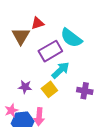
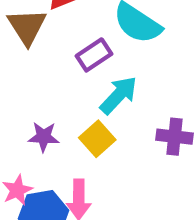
purple rectangle: (50, 51) -> (94, 55), size x0.7

